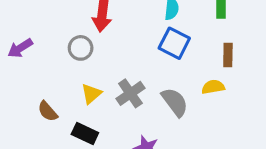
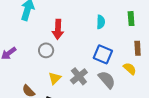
blue square: (174, 43) -> (103, 54), moved
yellow semicircle: (213, 87) -> (130, 69), turned 56

